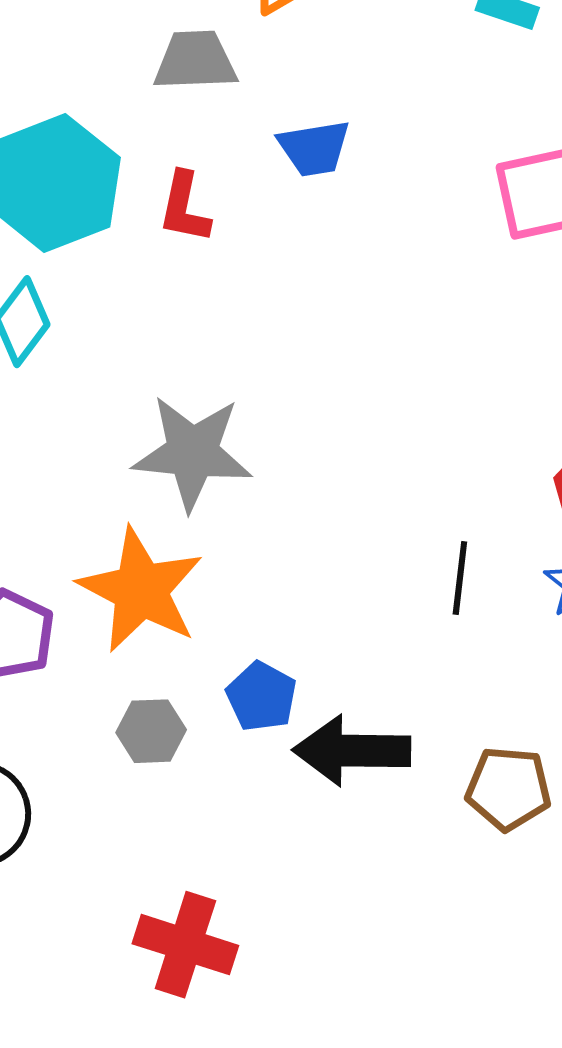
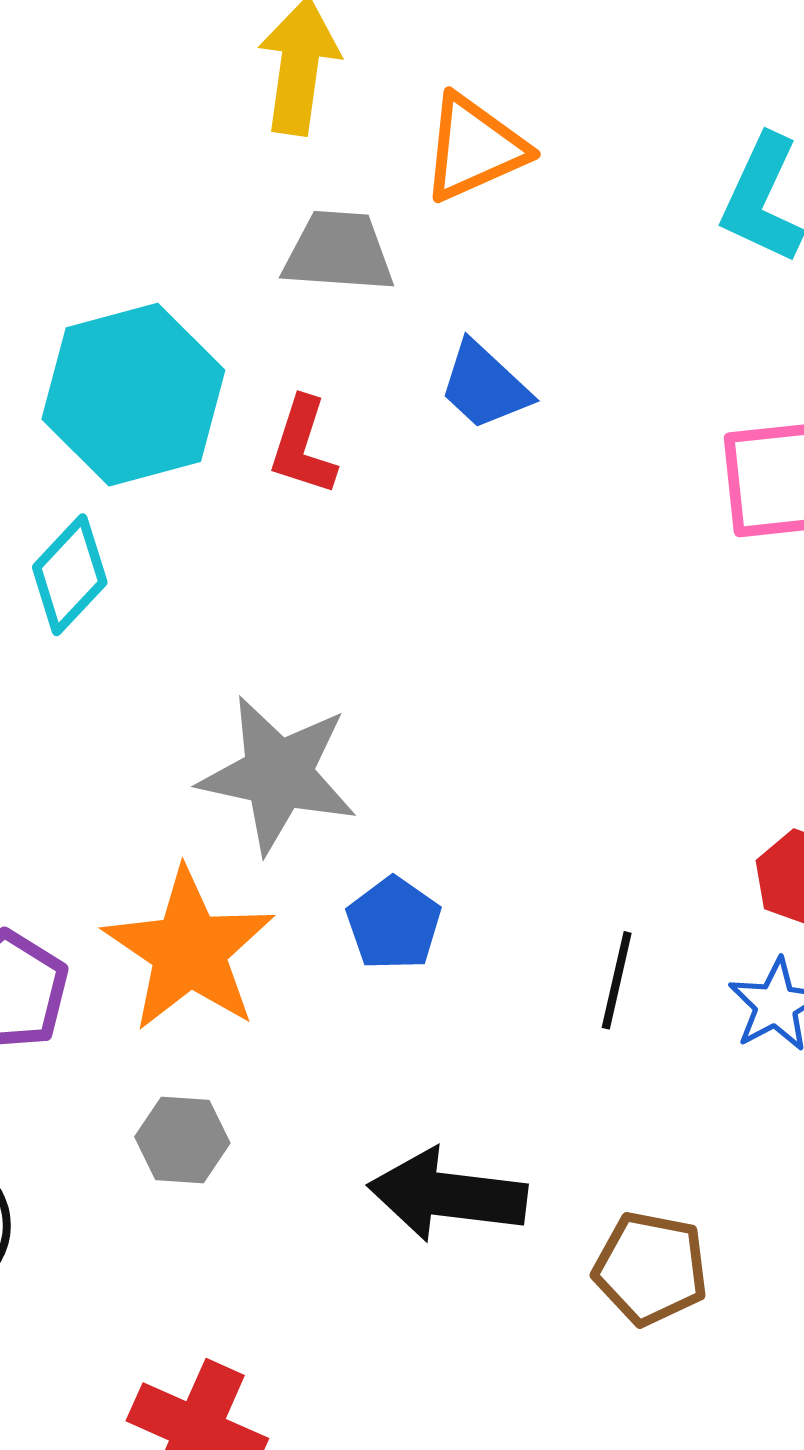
blue trapezoid: (314, 148) -> (485, 386), turned 46
blue pentagon: (261, 697) -> (394, 924), moved

